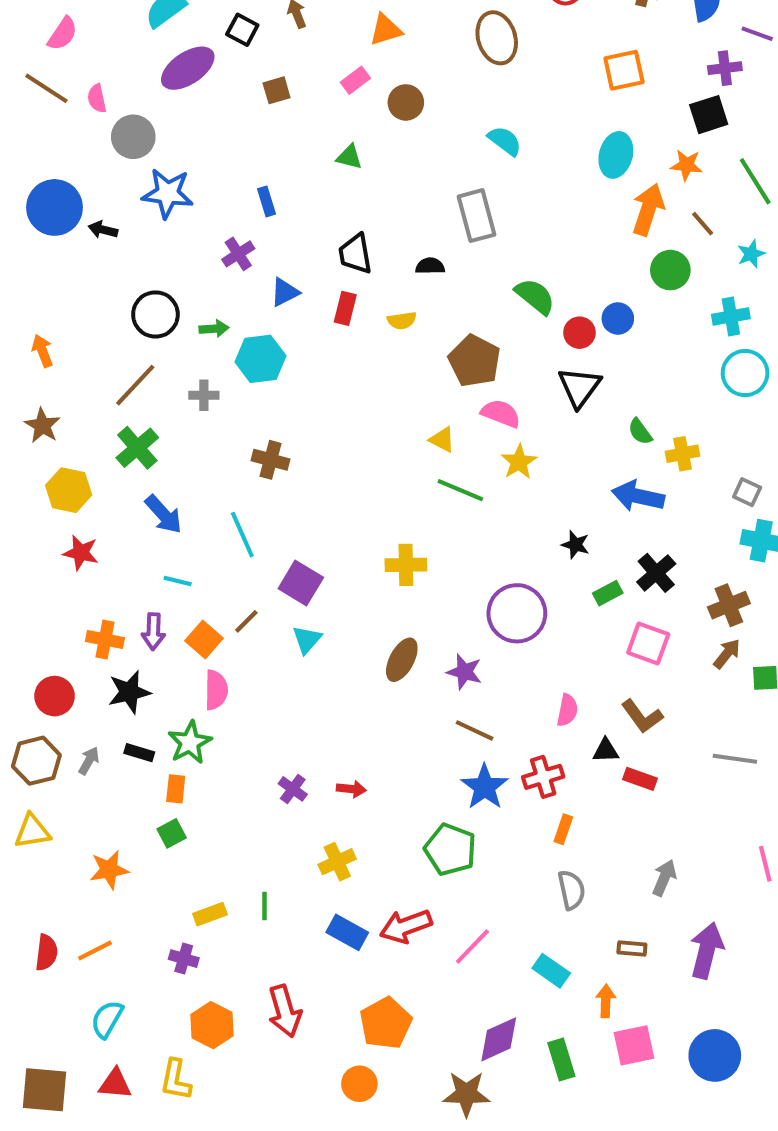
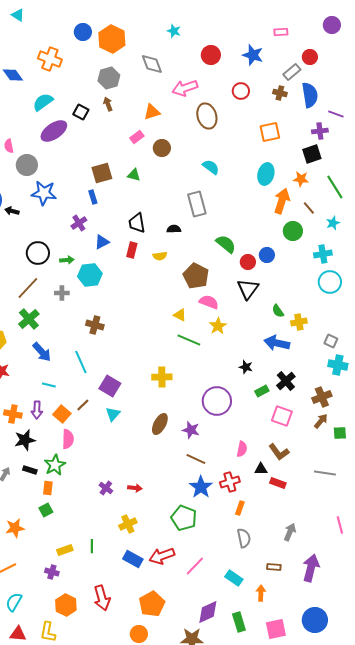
brown square: (277, 90) -> (102, 173), moved, size x1.5
pink square: (634, 1045) -> (276, 629), moved

